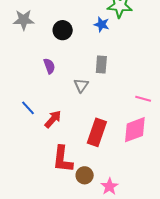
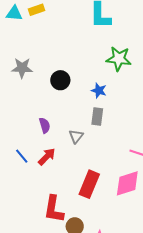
blue star: (102, 24) -> (99, 91), moved
purple semicircle: (49, 66) -> (45, 125), moved
red arrow: (53, 119) -> (47, 157), moved

